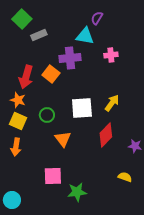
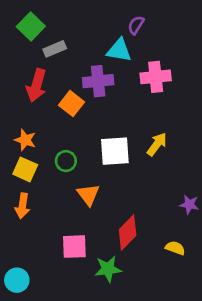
pink cross: (111, 55) -> (156, 77), size x1.5
red arrow: (26, 77) -> (36, 85), moved
red diamond: (106, 135) -> (128, 232), moved

